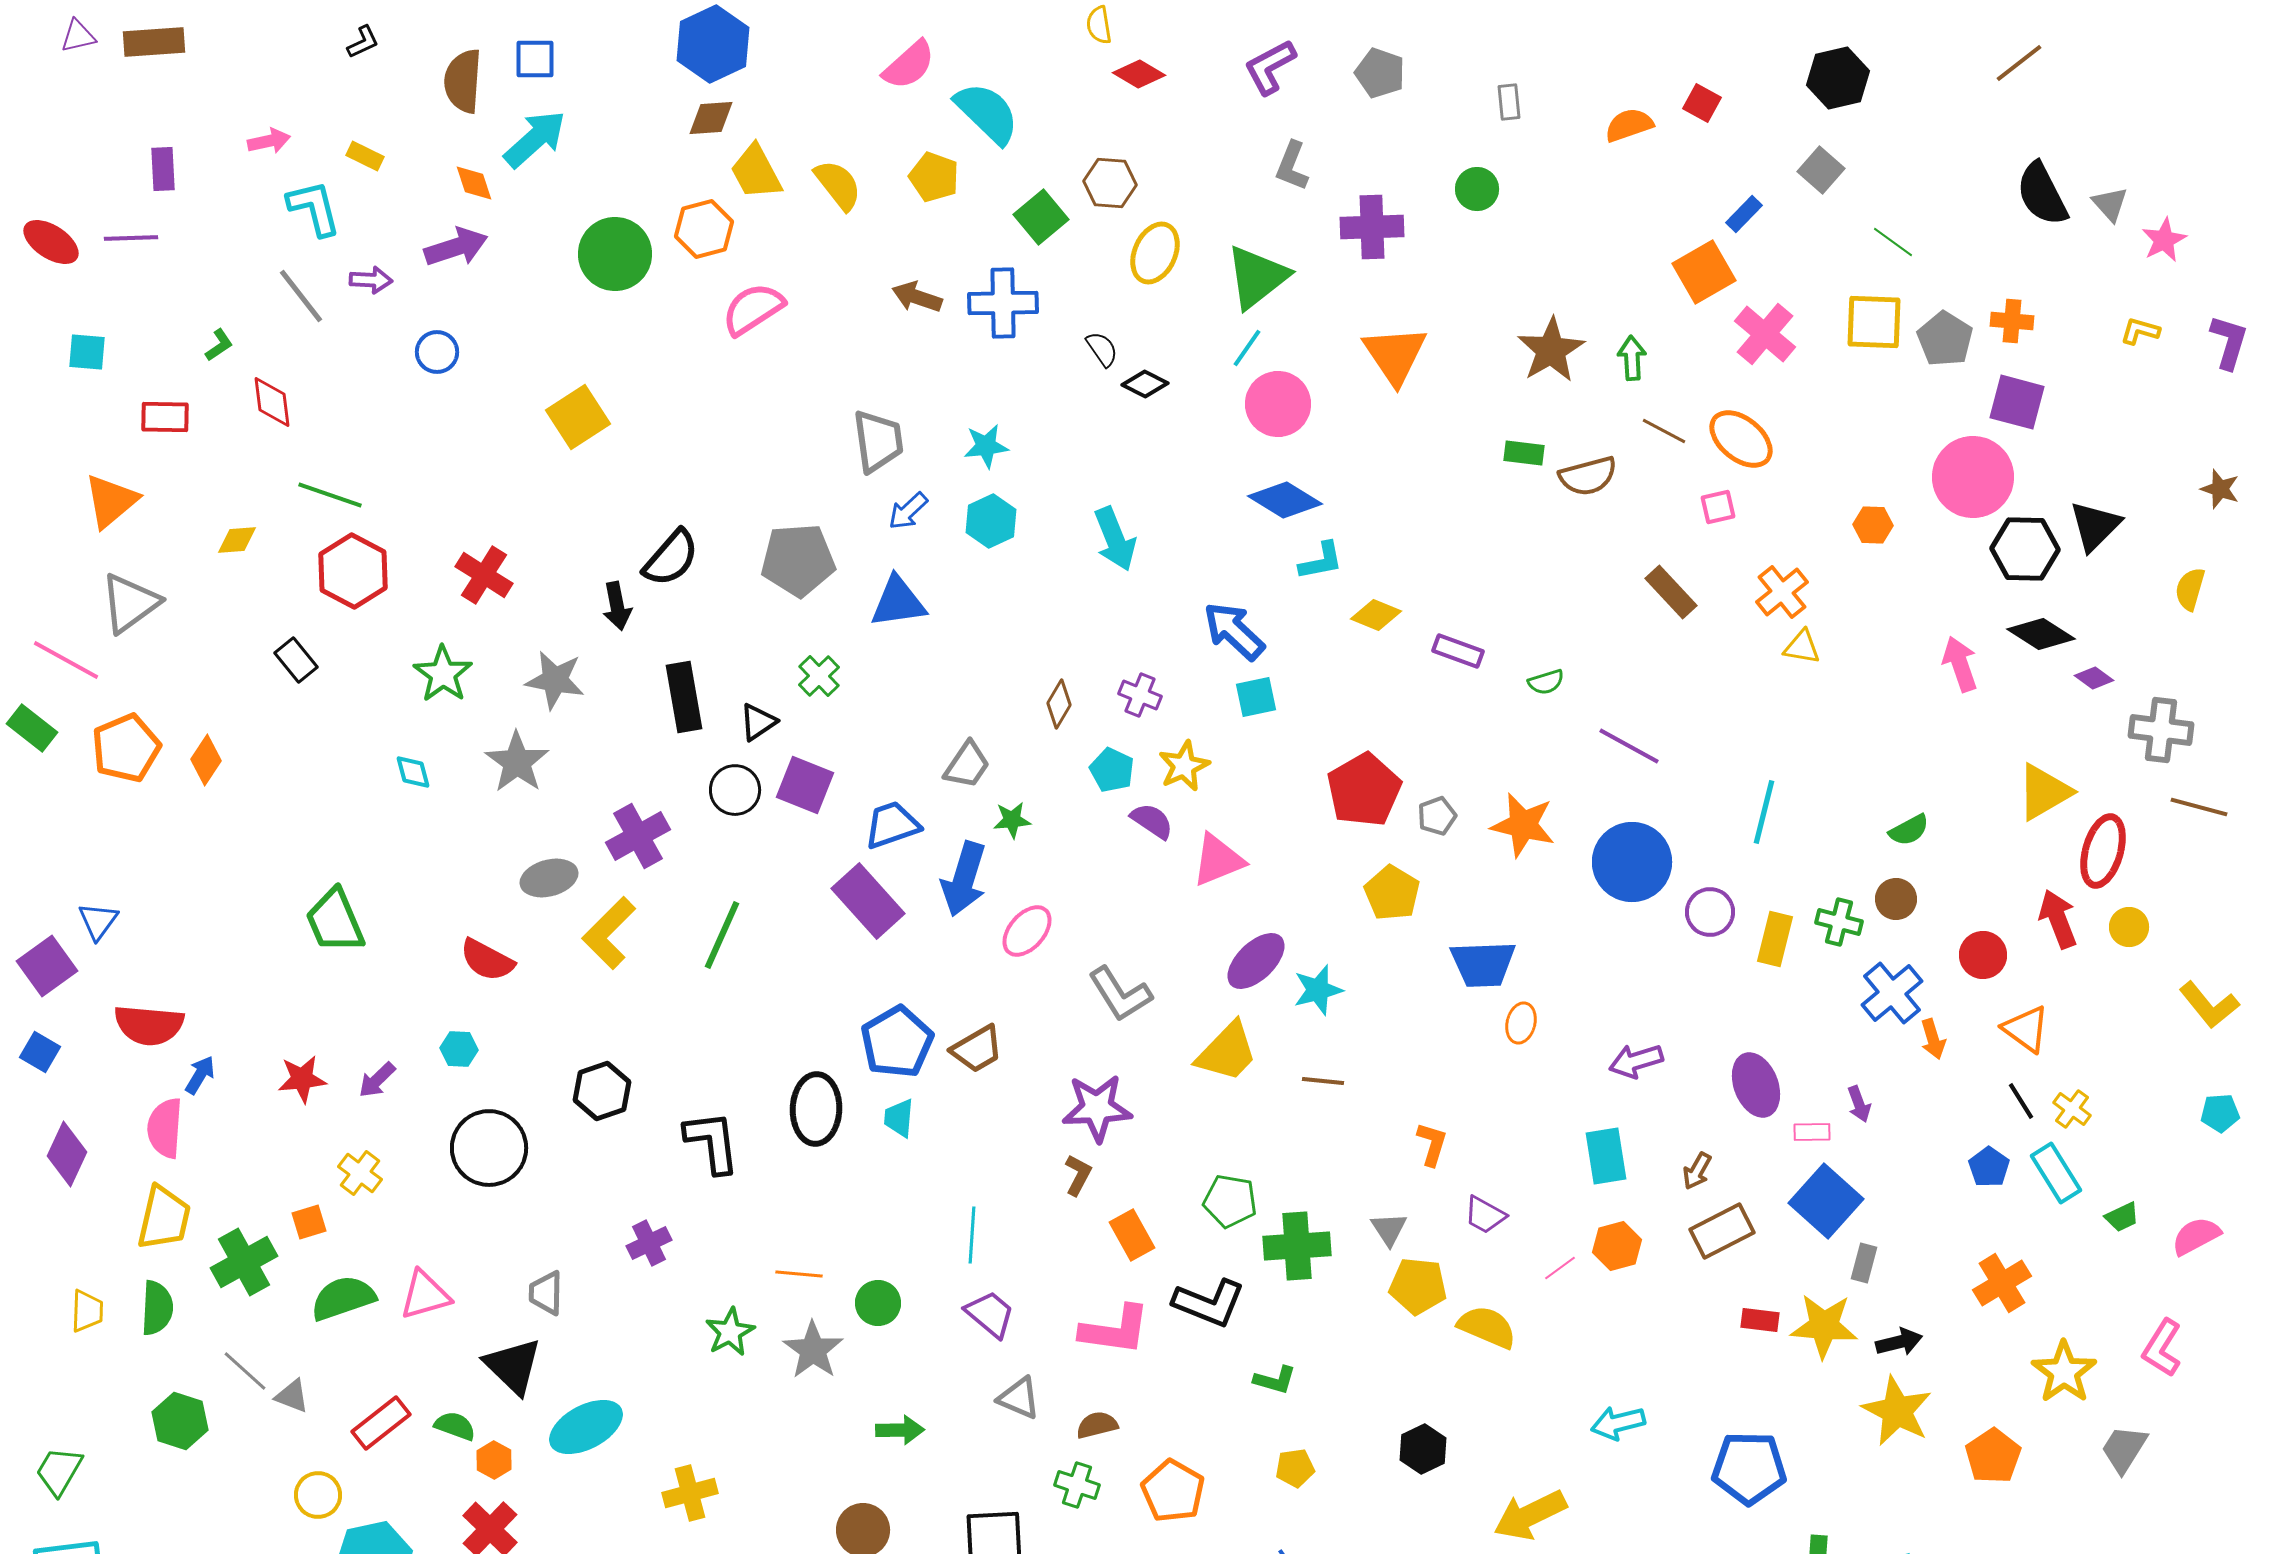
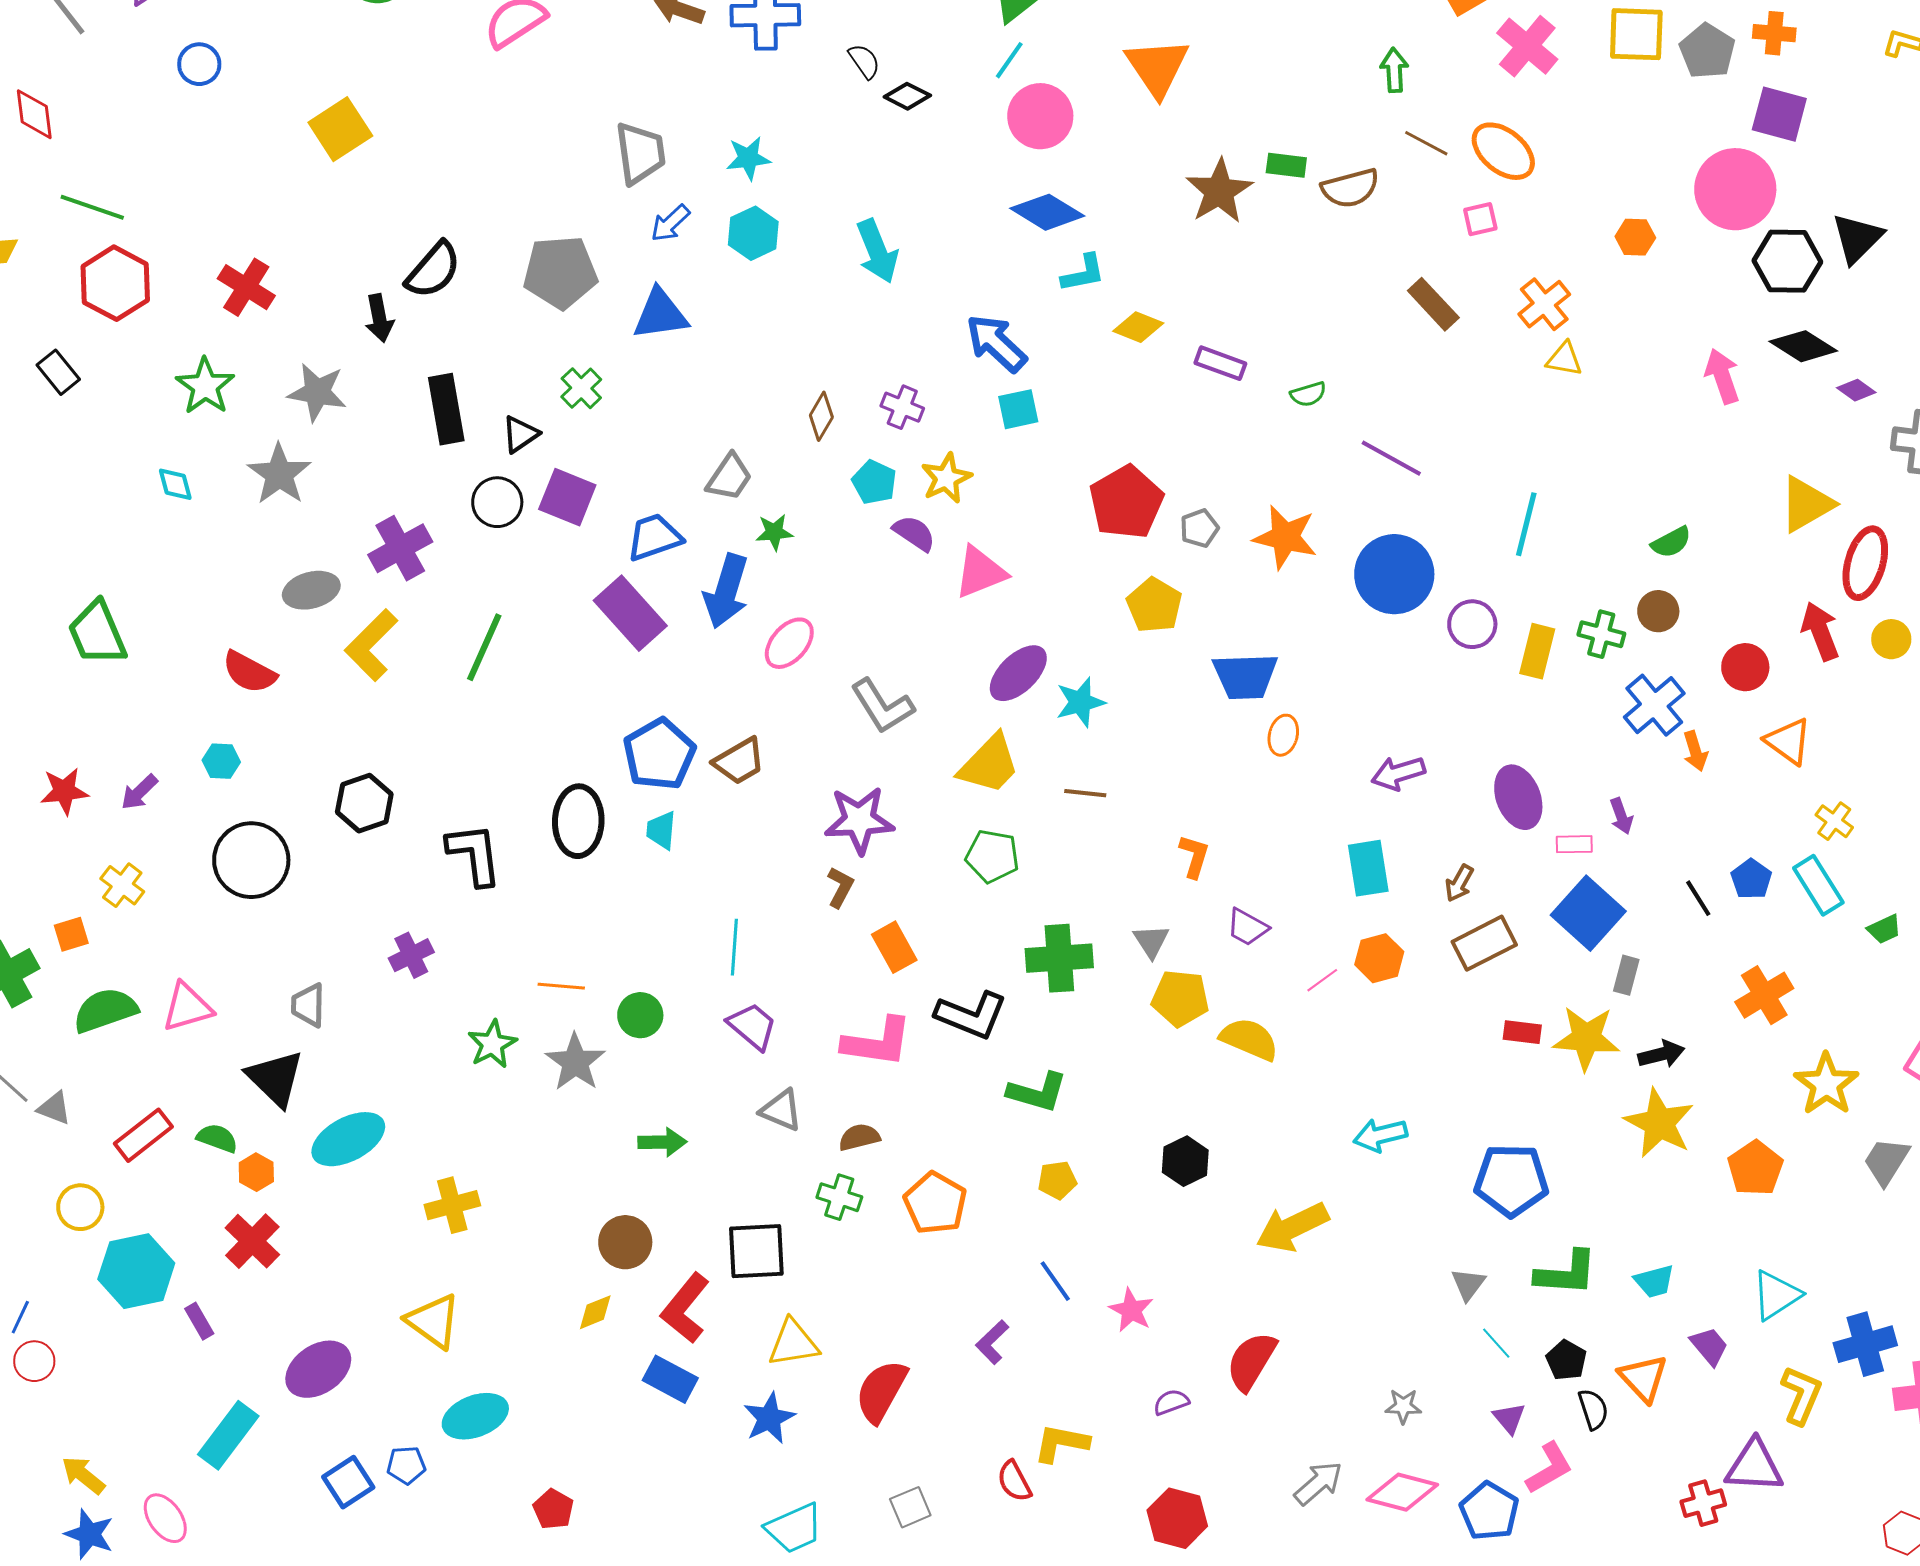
brown star: (1551, 350) -> (1219, 191), moved
black line: (2021, 1101) -> (1698, 898), moved
green pentagon: (1230, 1201) -> (992, 856), moved
green L-shape: (1275, 1380) -> (1037, 1092), size x1.4

